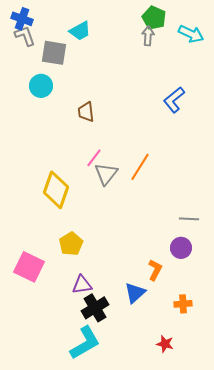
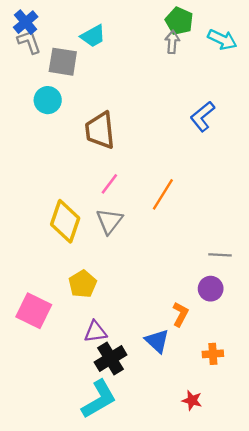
blue cross: (22, 19) -> (26, 22), turned 30
brown trapezoid: (86, 112) -> (100, 130), size x1.6
gray triangle: (106, 174) -> (109, 221), moved
blue triangle: (135, 293) -> (157, 341), turned -35

